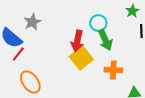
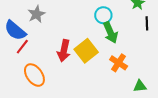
red arrow: (77, 41) -> (64, 51), moved
orange cross: (113, 70) -> (119, 63), turned 30

